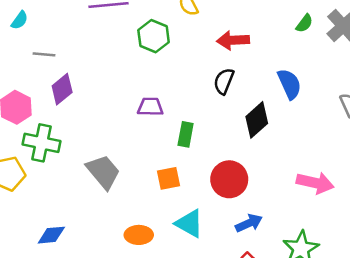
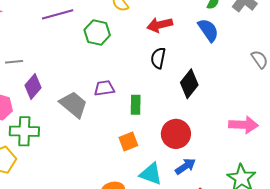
blue semicircle: (289, 84) -> (208, 30), moved
gray trapezoid: (103, 172) -> (73, 104), moved
blue arrow: (249, 223) -> (185, 166), moved

